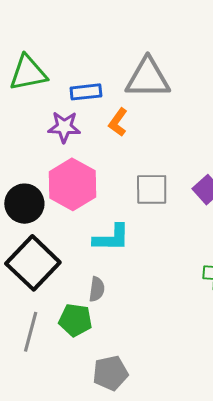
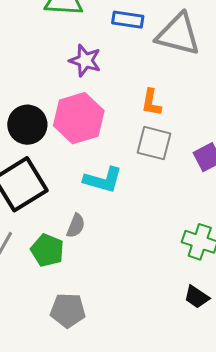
blue rectangle: (86, 92) -> (128, 20), moved
orange L-shape: (118, 122) -> (151, 102), moved, turned -40

